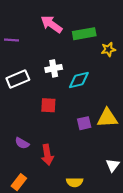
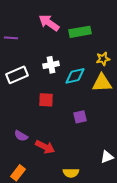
yellow star: (108, 49) -> (103, 59), moved
yellow triangle: (107, 118) -> (102, 83), moved
red arrow: (47, 155) -> (45, 147), turned -54
white triangle: (113, 165) -> (107, 157), turned 32

